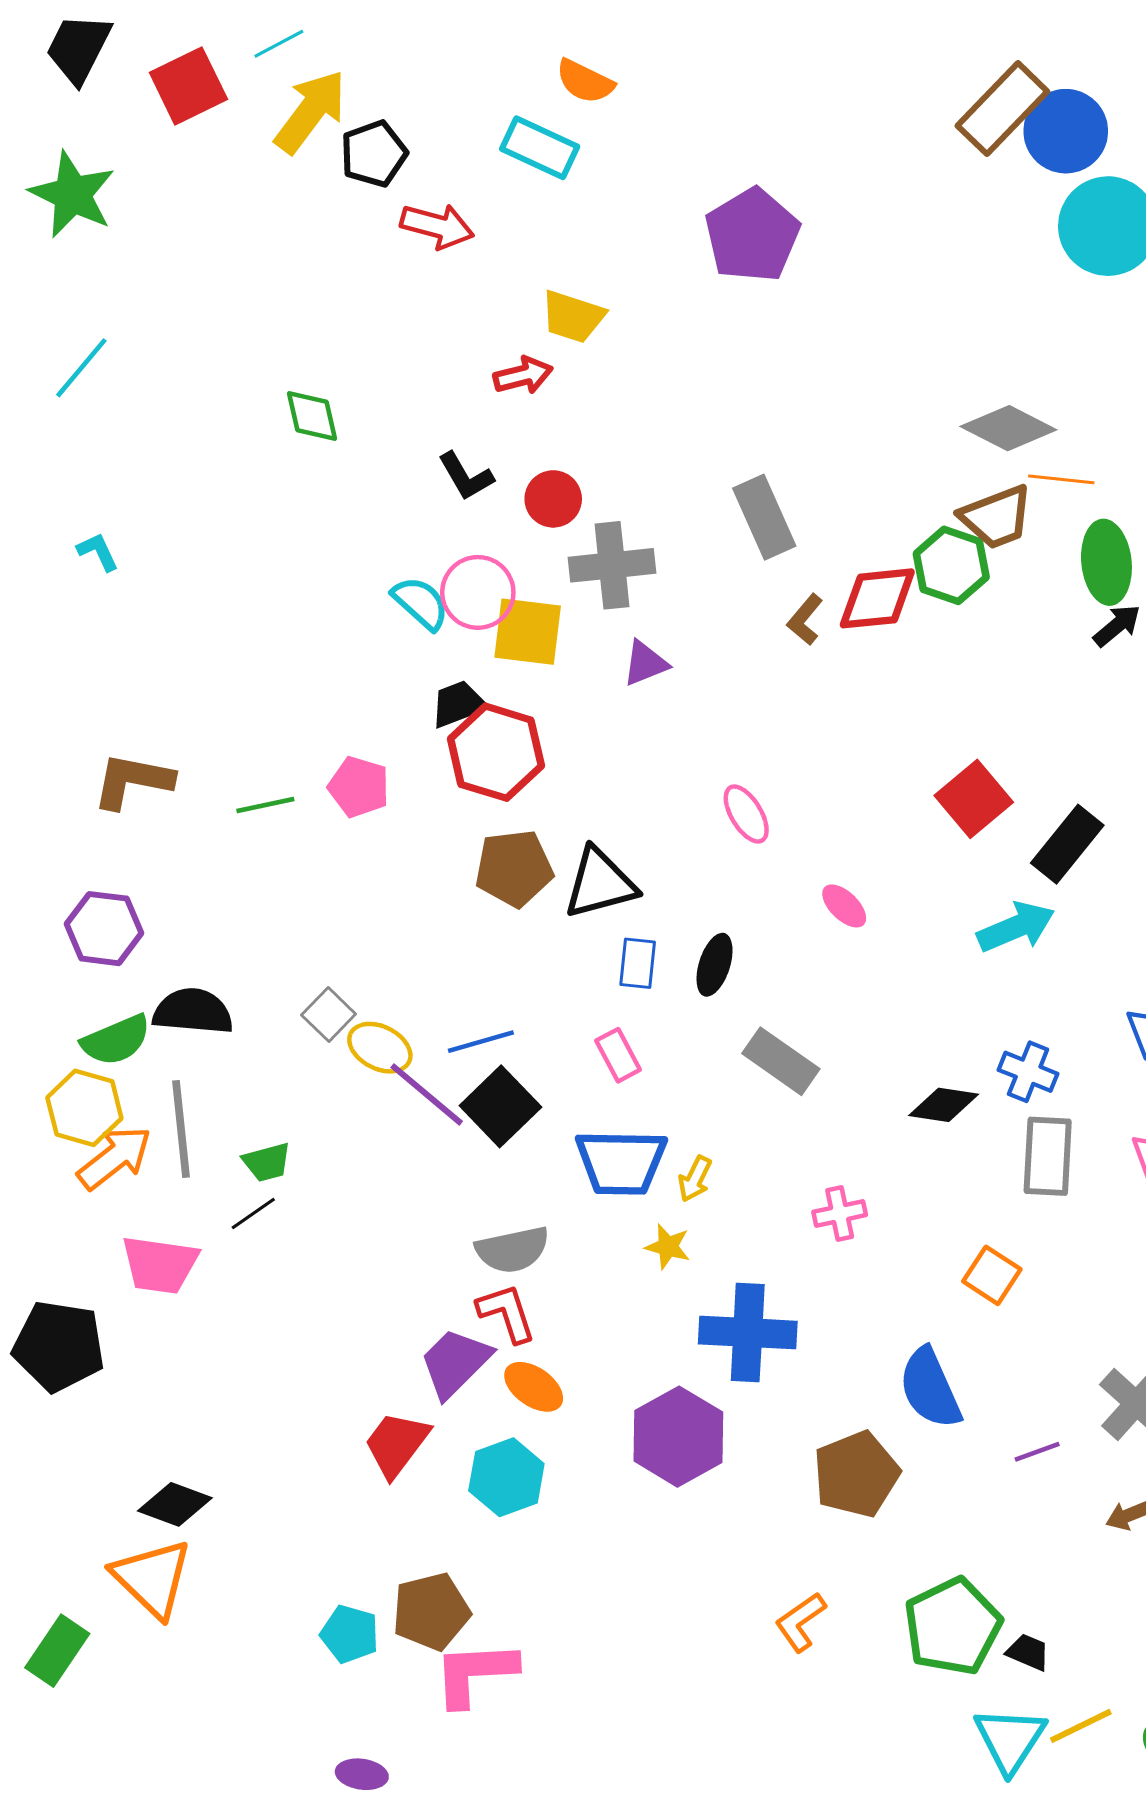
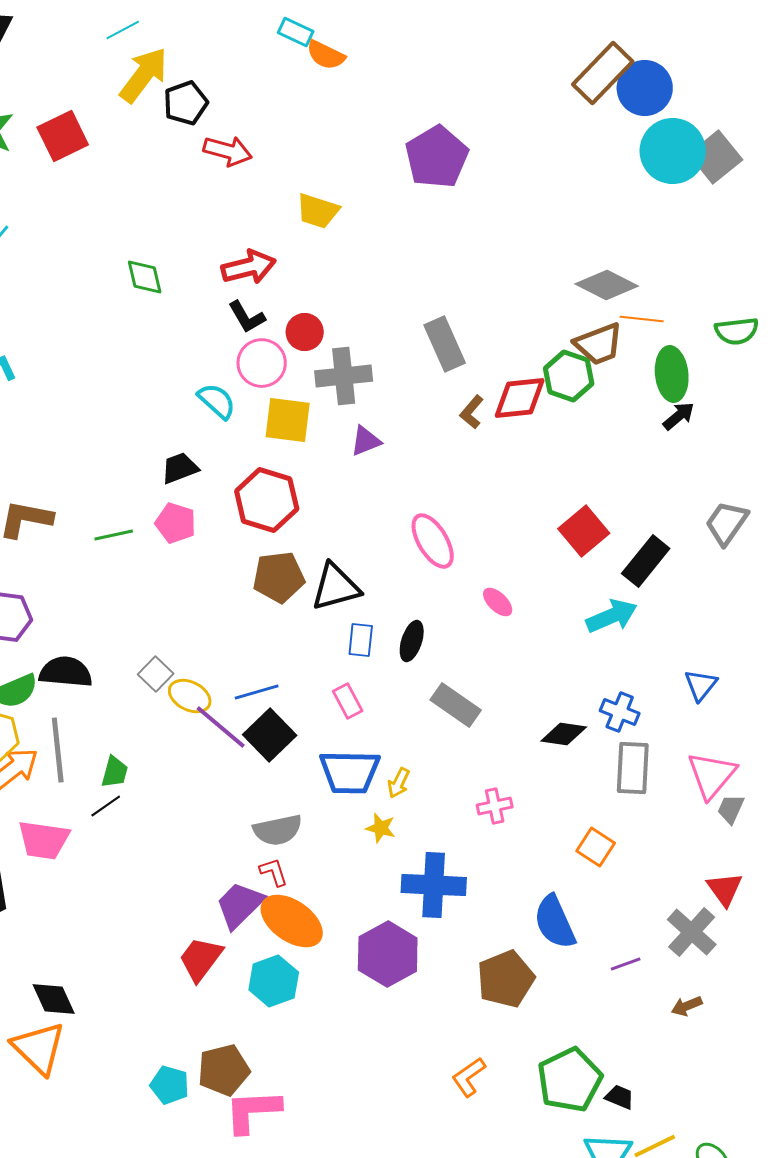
red square: (188, 86) -> (63, 136), moved
cyan rectangle: (540, 148) -> (296, 32), moved, size x0.7
red arrow: (523, 375) -> (249, 267), moved, size x1.4
pink circle: (478, 592) -> (262, 363), moved
black trapezoid: (458, 704) -> (180, 468), moved
pink ellipse: (746, 814) -> (433, 541), size x1.4
green trapezoid: (267, 1162) -> (115, 772), turned -60
red L-shape: (506, 1313) -> (274, 872), size x0.7
orange ellipse: (534, 1387) -> (292, 921), size x1.6
black diamond: (175, 1504) -> (54, 999), turned 45

